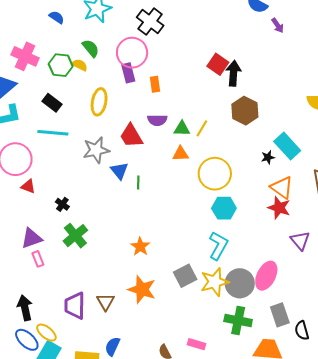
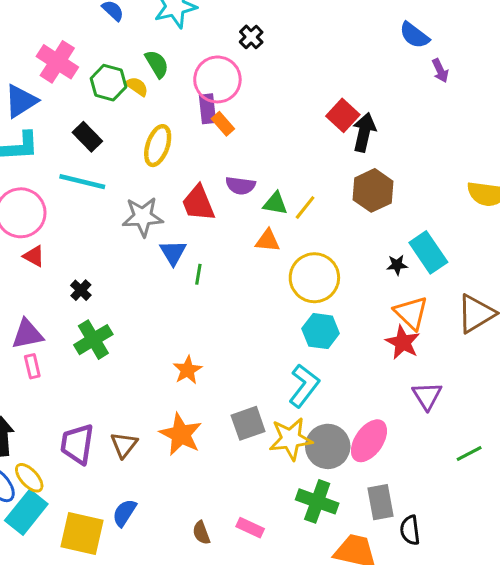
black cross: (150, 21) -> (251, 37), size x0.6
orange rectangle: (155, 84) -> (223, 124), moved, turned -42

